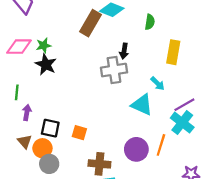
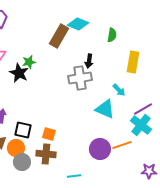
green star: (44, 45) -> (29, 62), moved
orange line: (161, 145) -> (122, 145), turned 54
brown cross: (99, 164) -> (46, 154), moved

